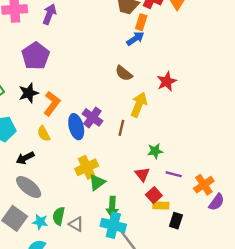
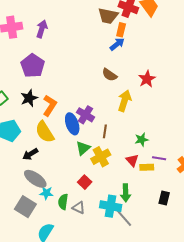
brown line: (121, 128) -> (105, 131), moved
yellow semicircle: (44, 134) -> (45, 132), size x1.6
yellow cross: (87, 167) -> (101, 157), moved
green triangle: (97, 182) -> (83, 148), moved
red square: (154, 195) -> (85, 182), moved
yellow rectangle: (161, 206) -> (147, 167), moved
green arrow: (112, 207) -> (126, 193), moved
cyan star: (40, 222) -> (46, 193), moved

